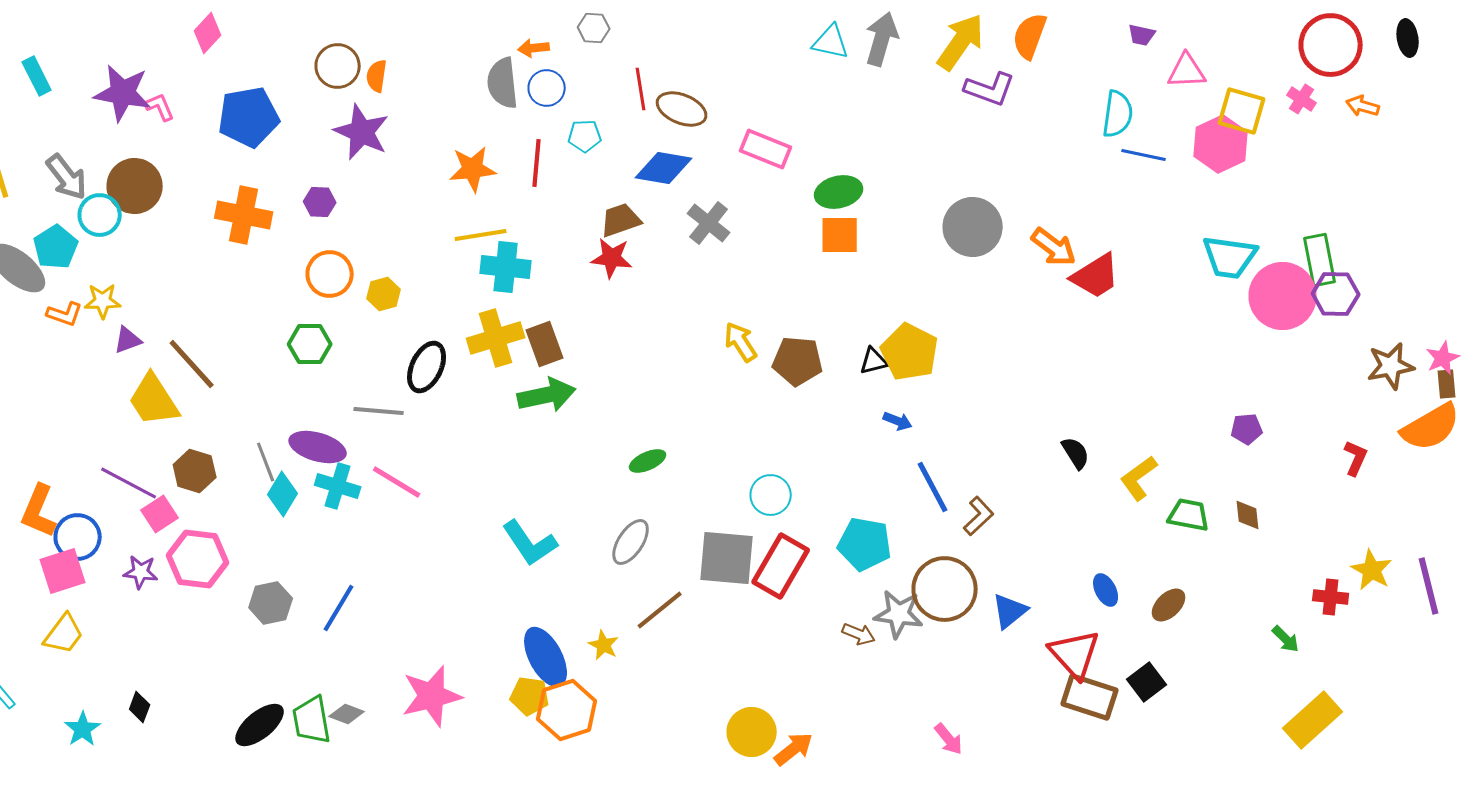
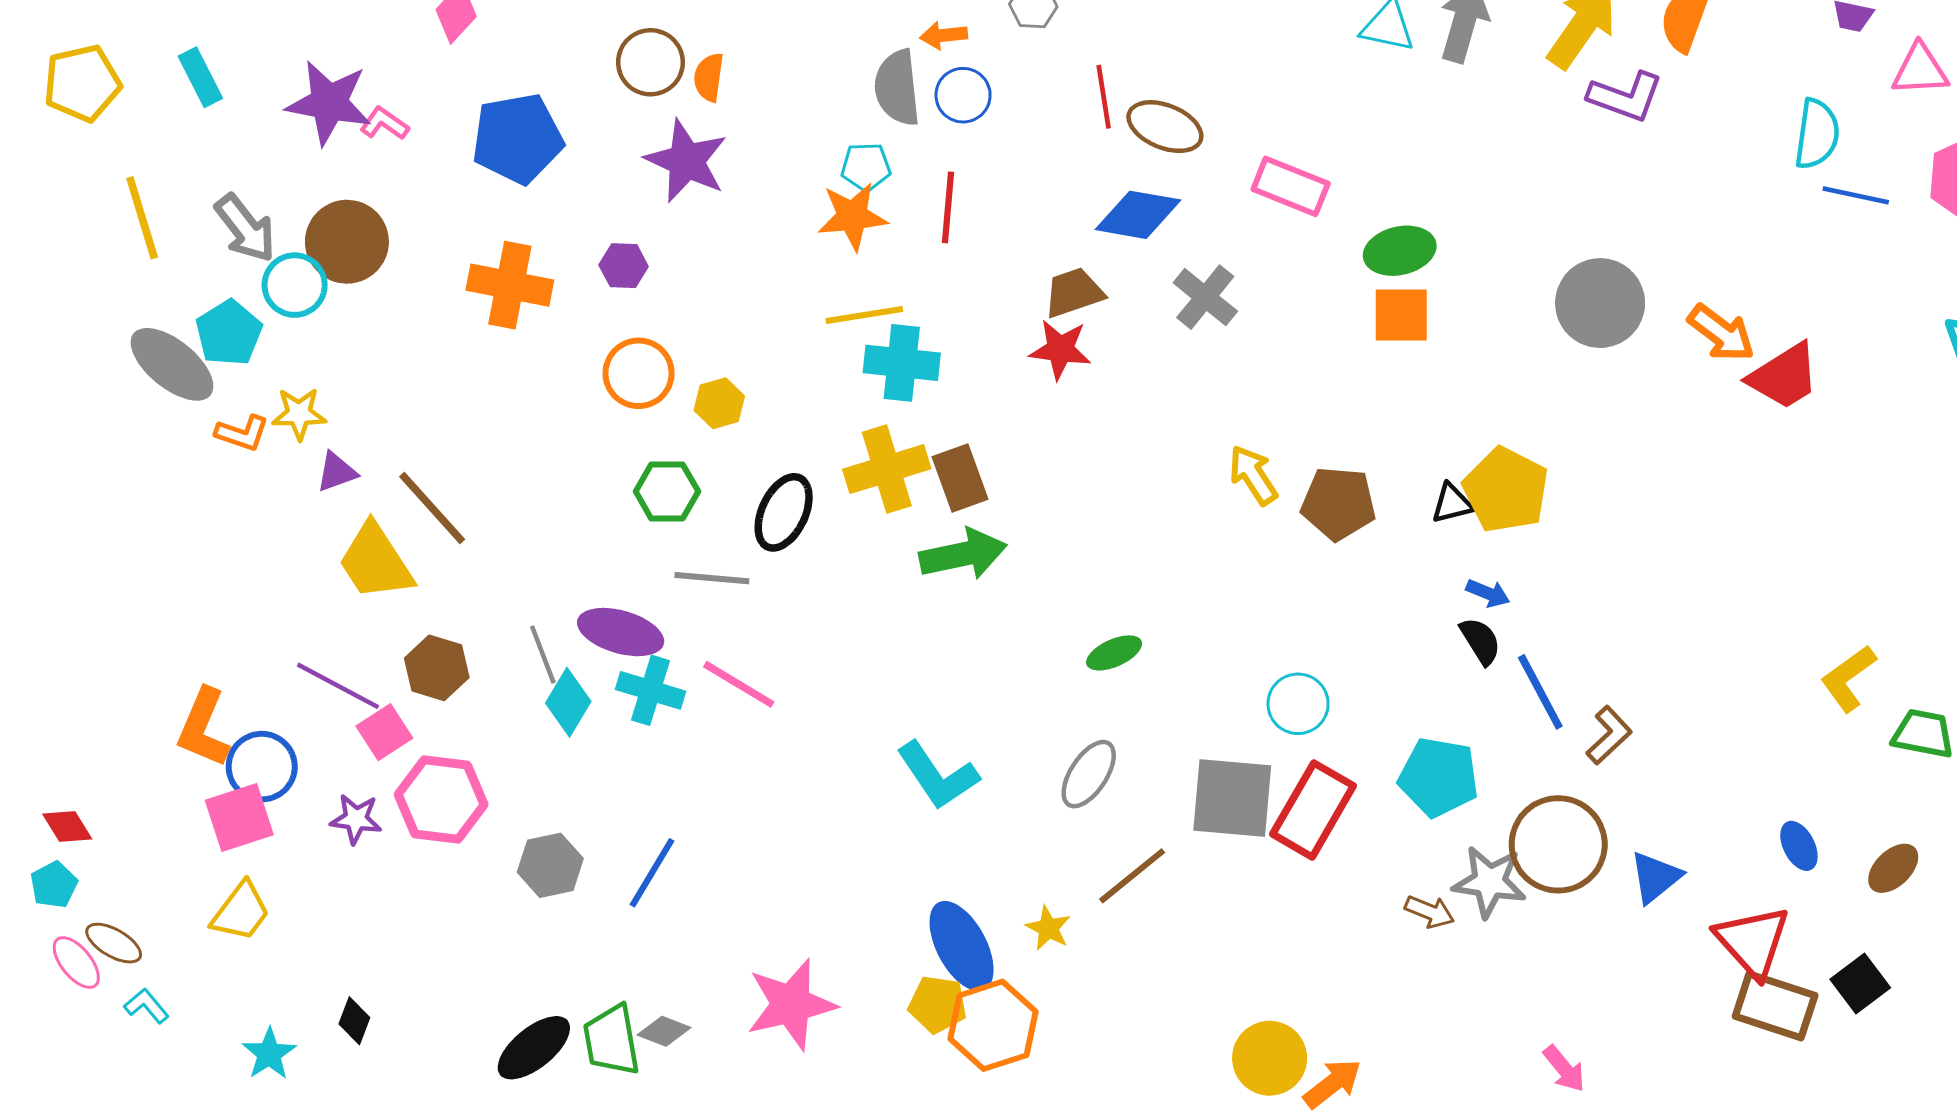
pink L-shape: (160, 107) -> (384, 124), turned -32
cyan pentagon: (585, 136) -> (866, 167), moved
green hexagon: (310, 344) -> (667, 491), moved
black semicircle: (1076, 453) -> (1480, 641), moved

